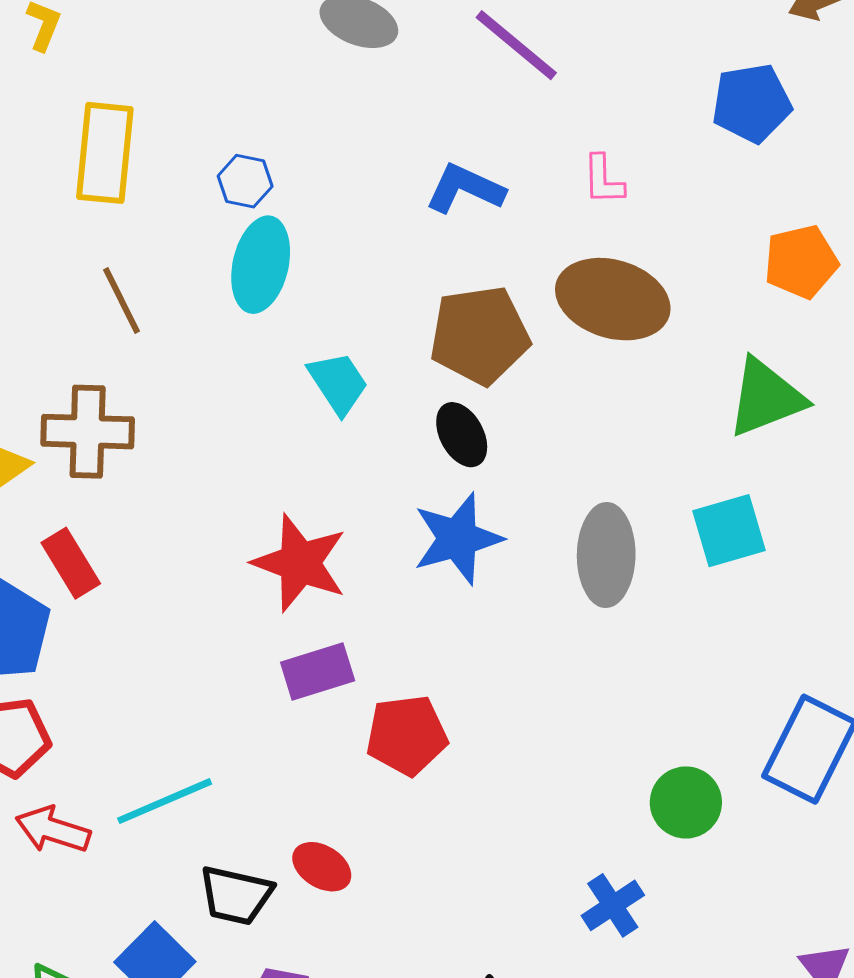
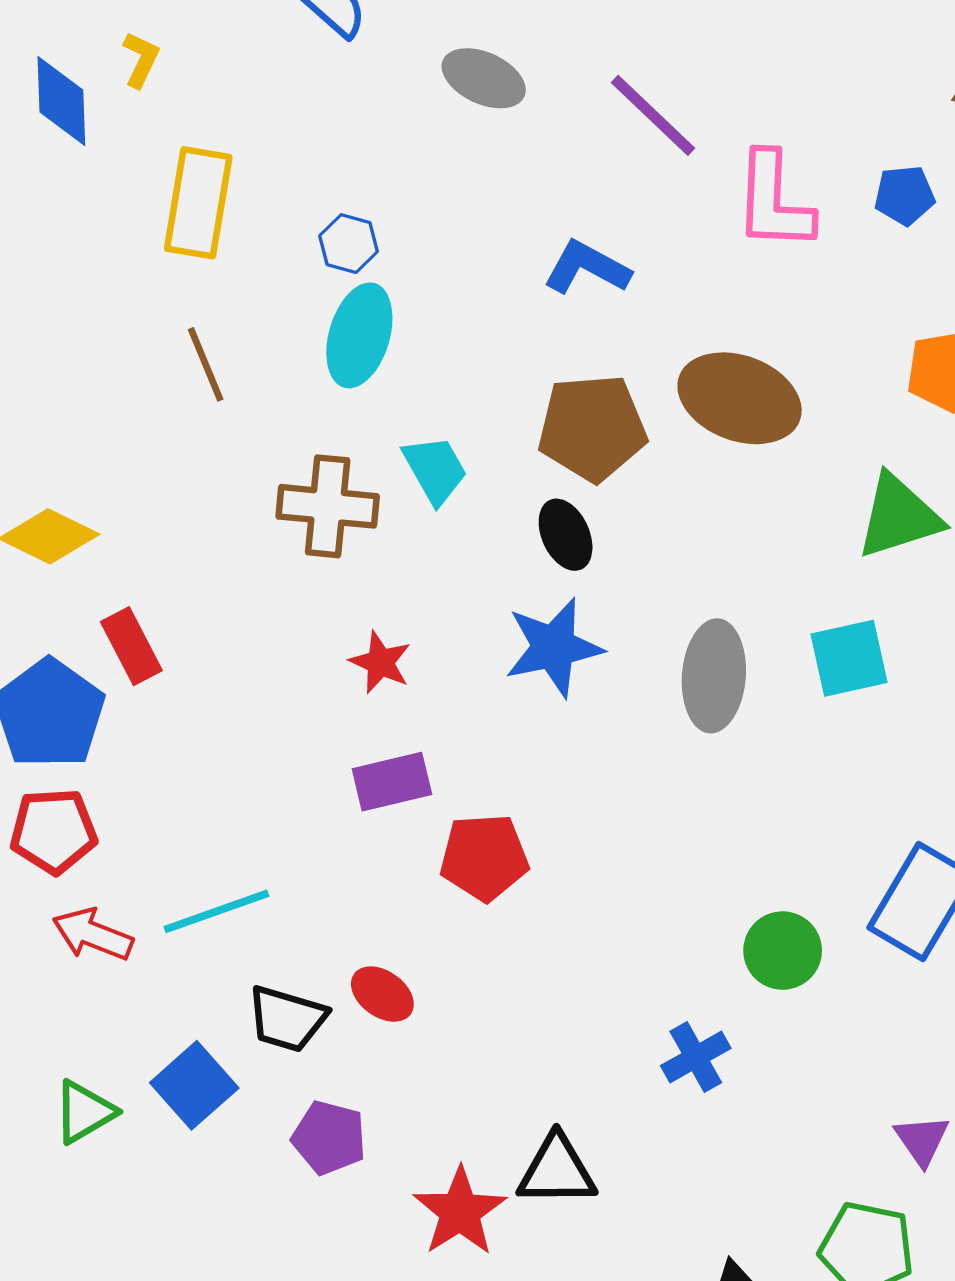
blue pentagon: (752, 103) -> (905, 195), size x0.7
pink L-shape: (603, 180) -> (774, 201), moved, size x1.8
brown cross: (88, 432) -> (328, 506), moved
red star: (300, 563) -> (380, 662), size x0.6

